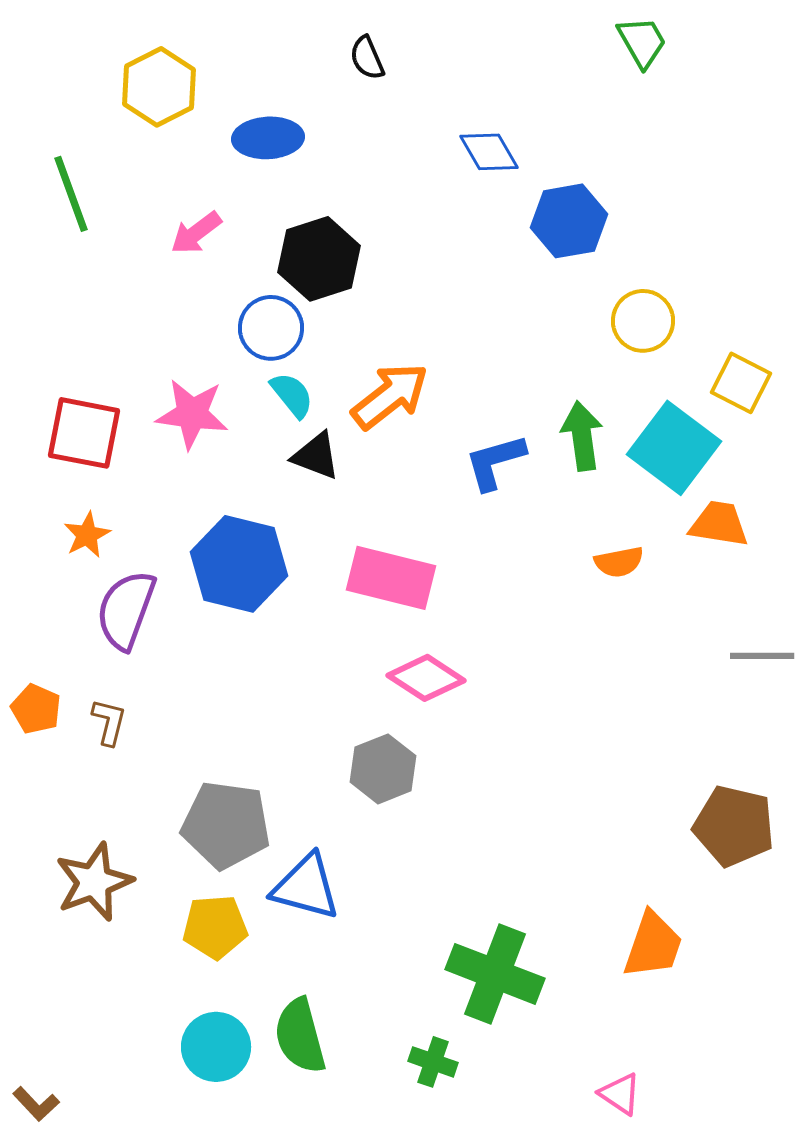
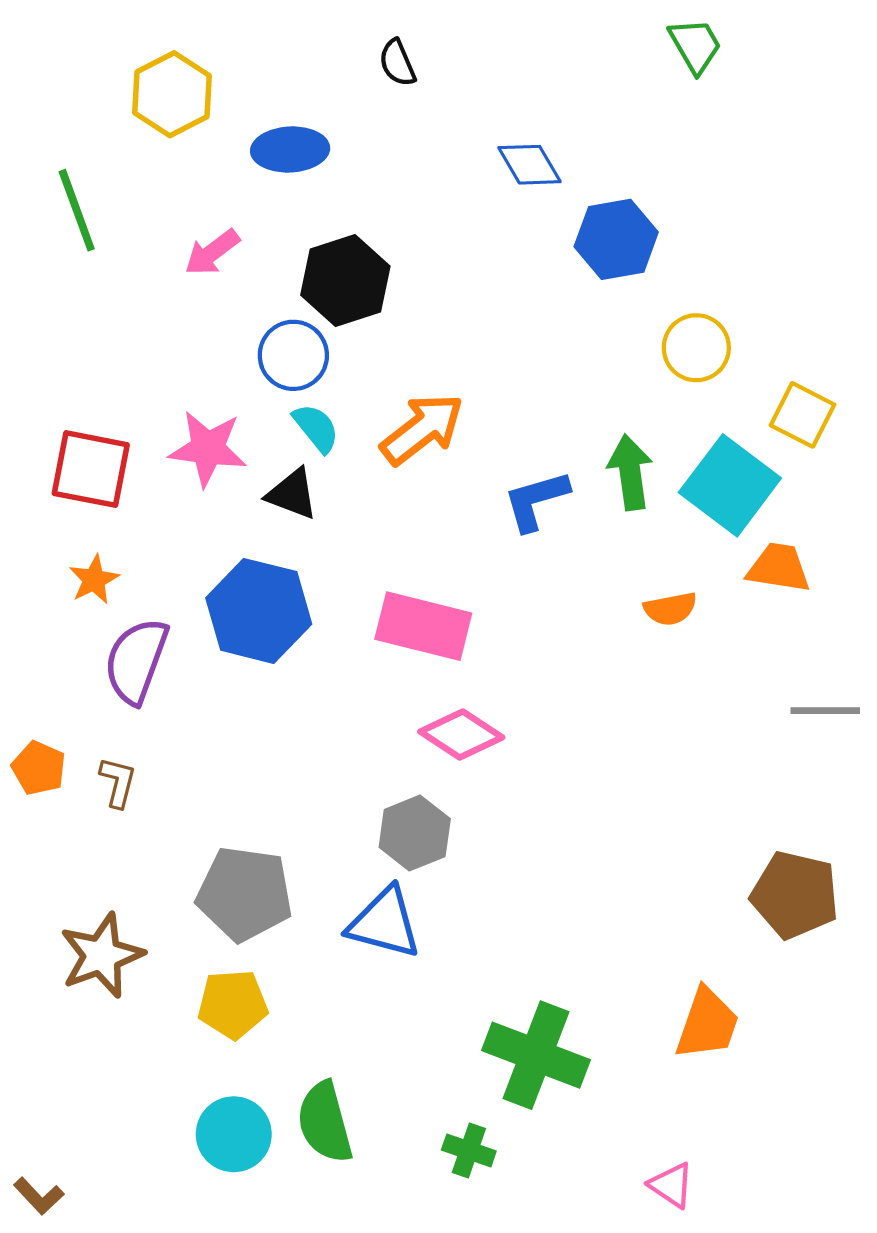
black triangle: (316, 456) -> (292, 494), moved
blue triangle: (306, 887) -> (384, 923), moved

